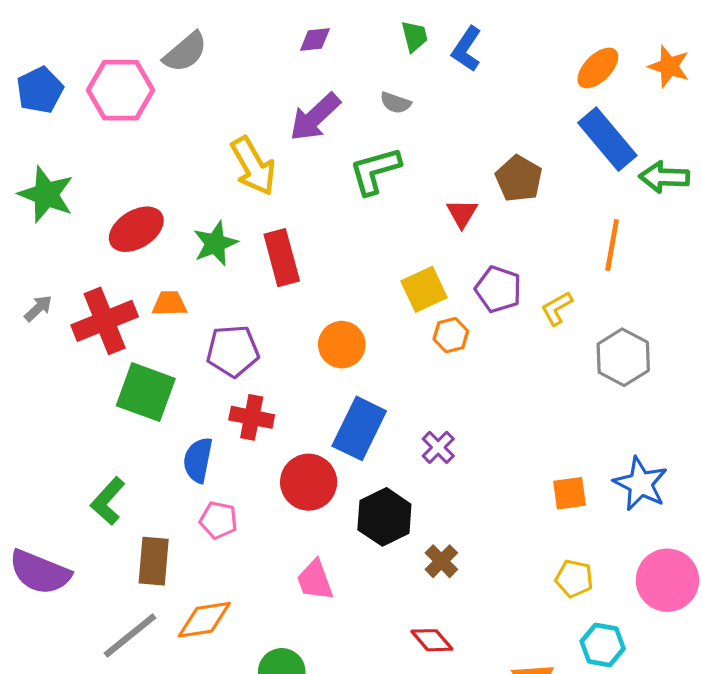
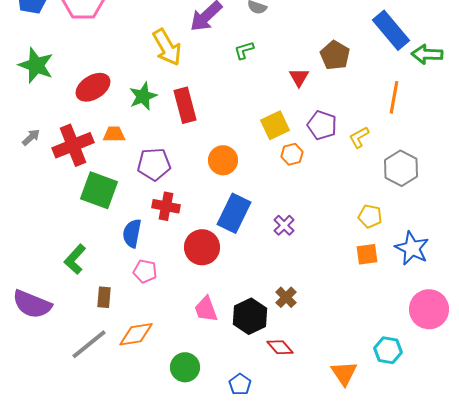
green L-shape: (375, 171) -> (244, 50), size x0.6
black hexagon: (384, 517) -> (250, 316), moved
brown rectangle: (154, 561) -> (104, 297), size x0.7
yellow pentagon: (574, 579) -> (370, 216), moved

